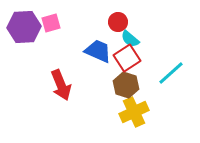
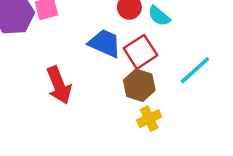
cyan semicircle: (130, 39) -> (159, 16), moved
yellow cross: (134, 112) -> (149, 119), size x0.7

